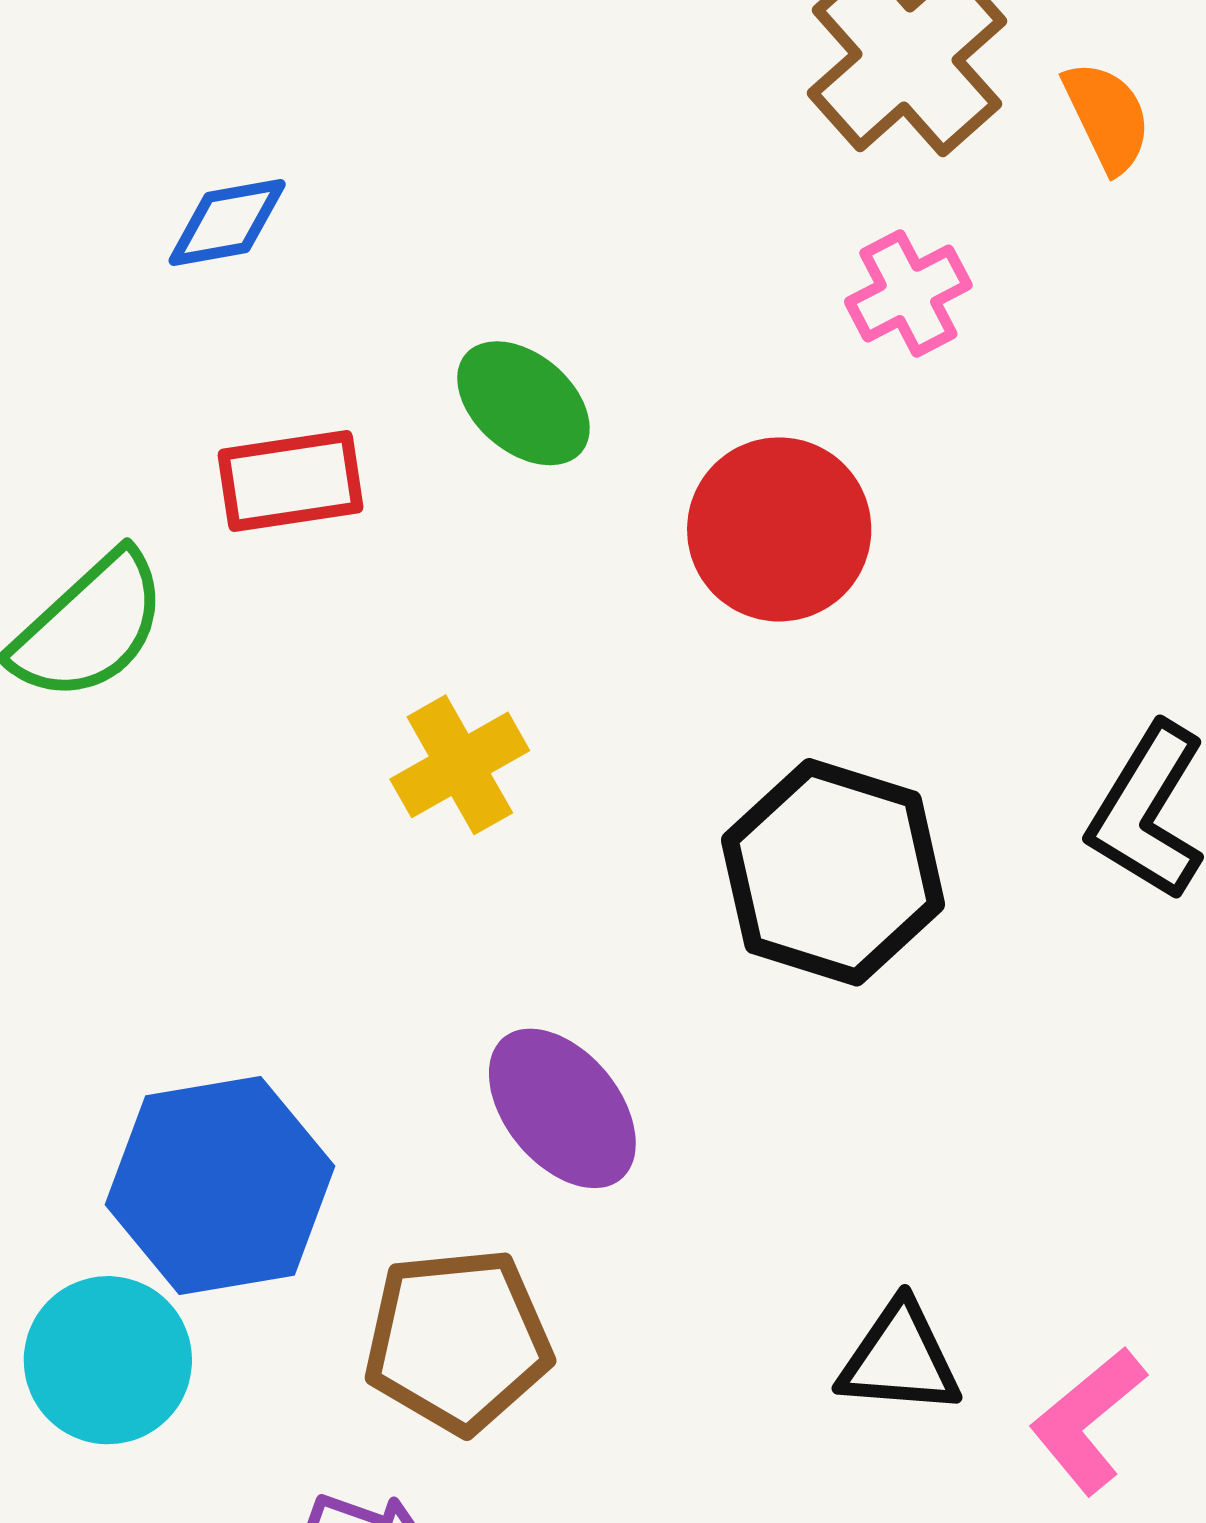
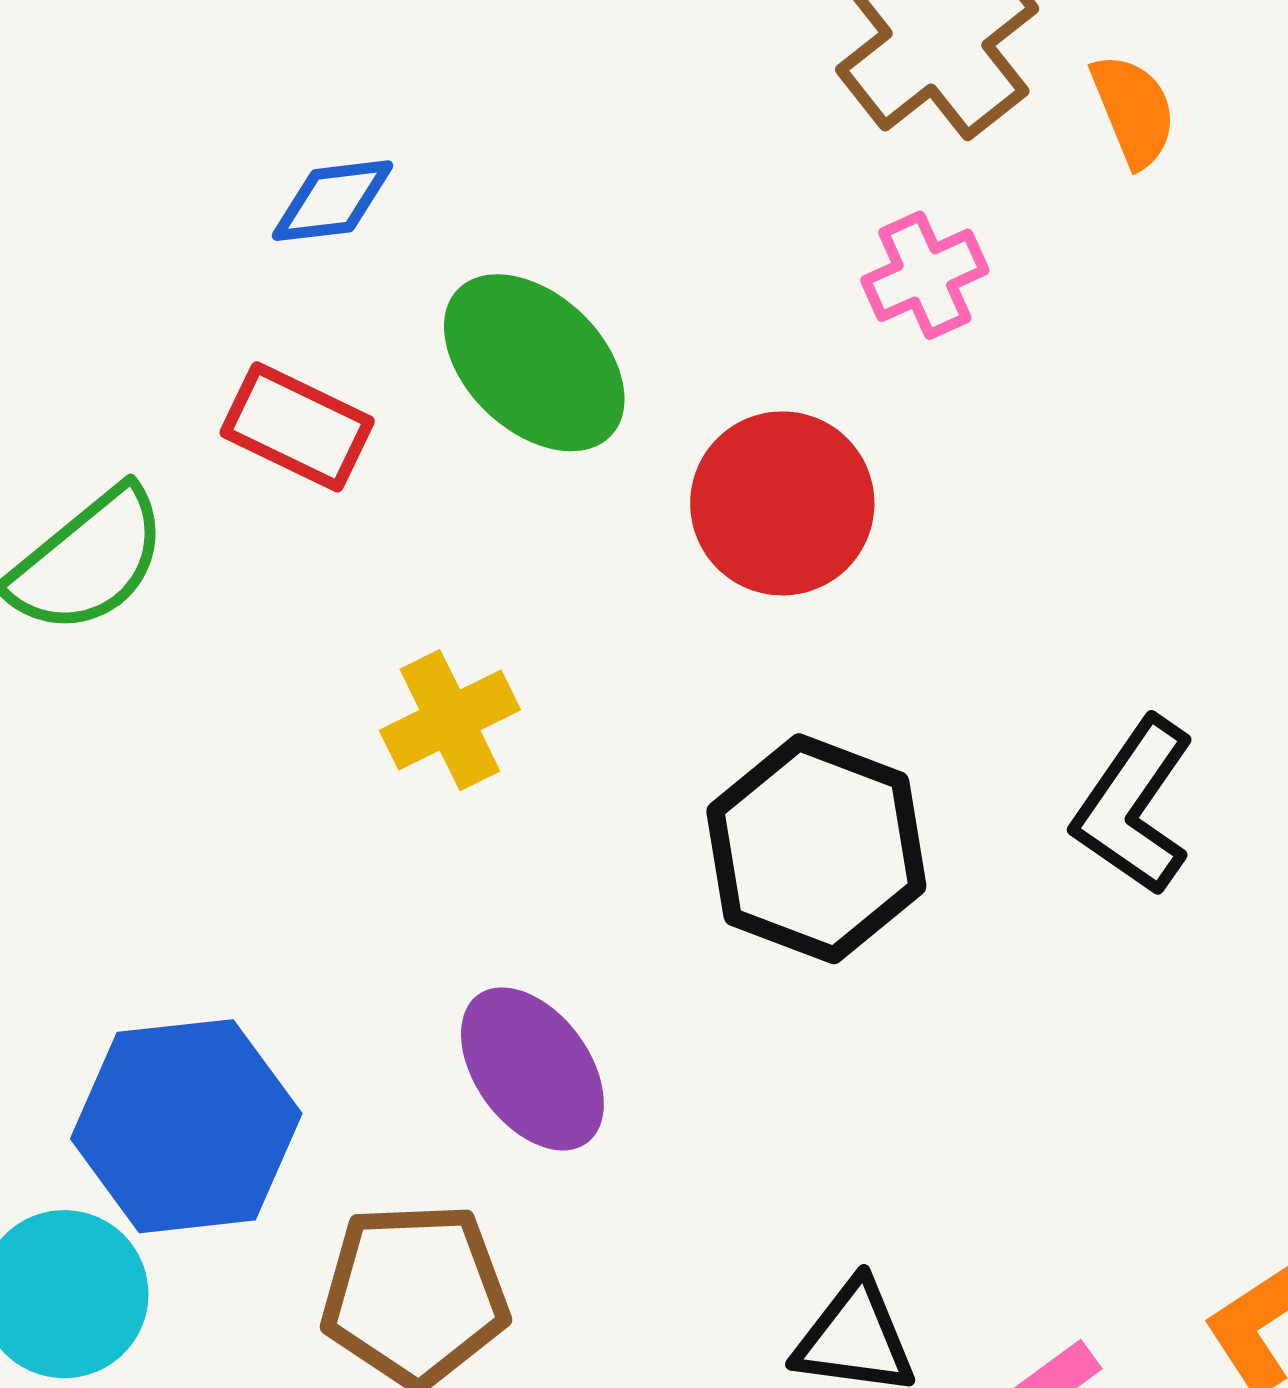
blue diamond: (227, 223) -> (332, 201), moved
green ellipse: (523, 403) -> (534, 363), size x1.4
red rectangle: (290, 481) -> (297, 427), turned 31

